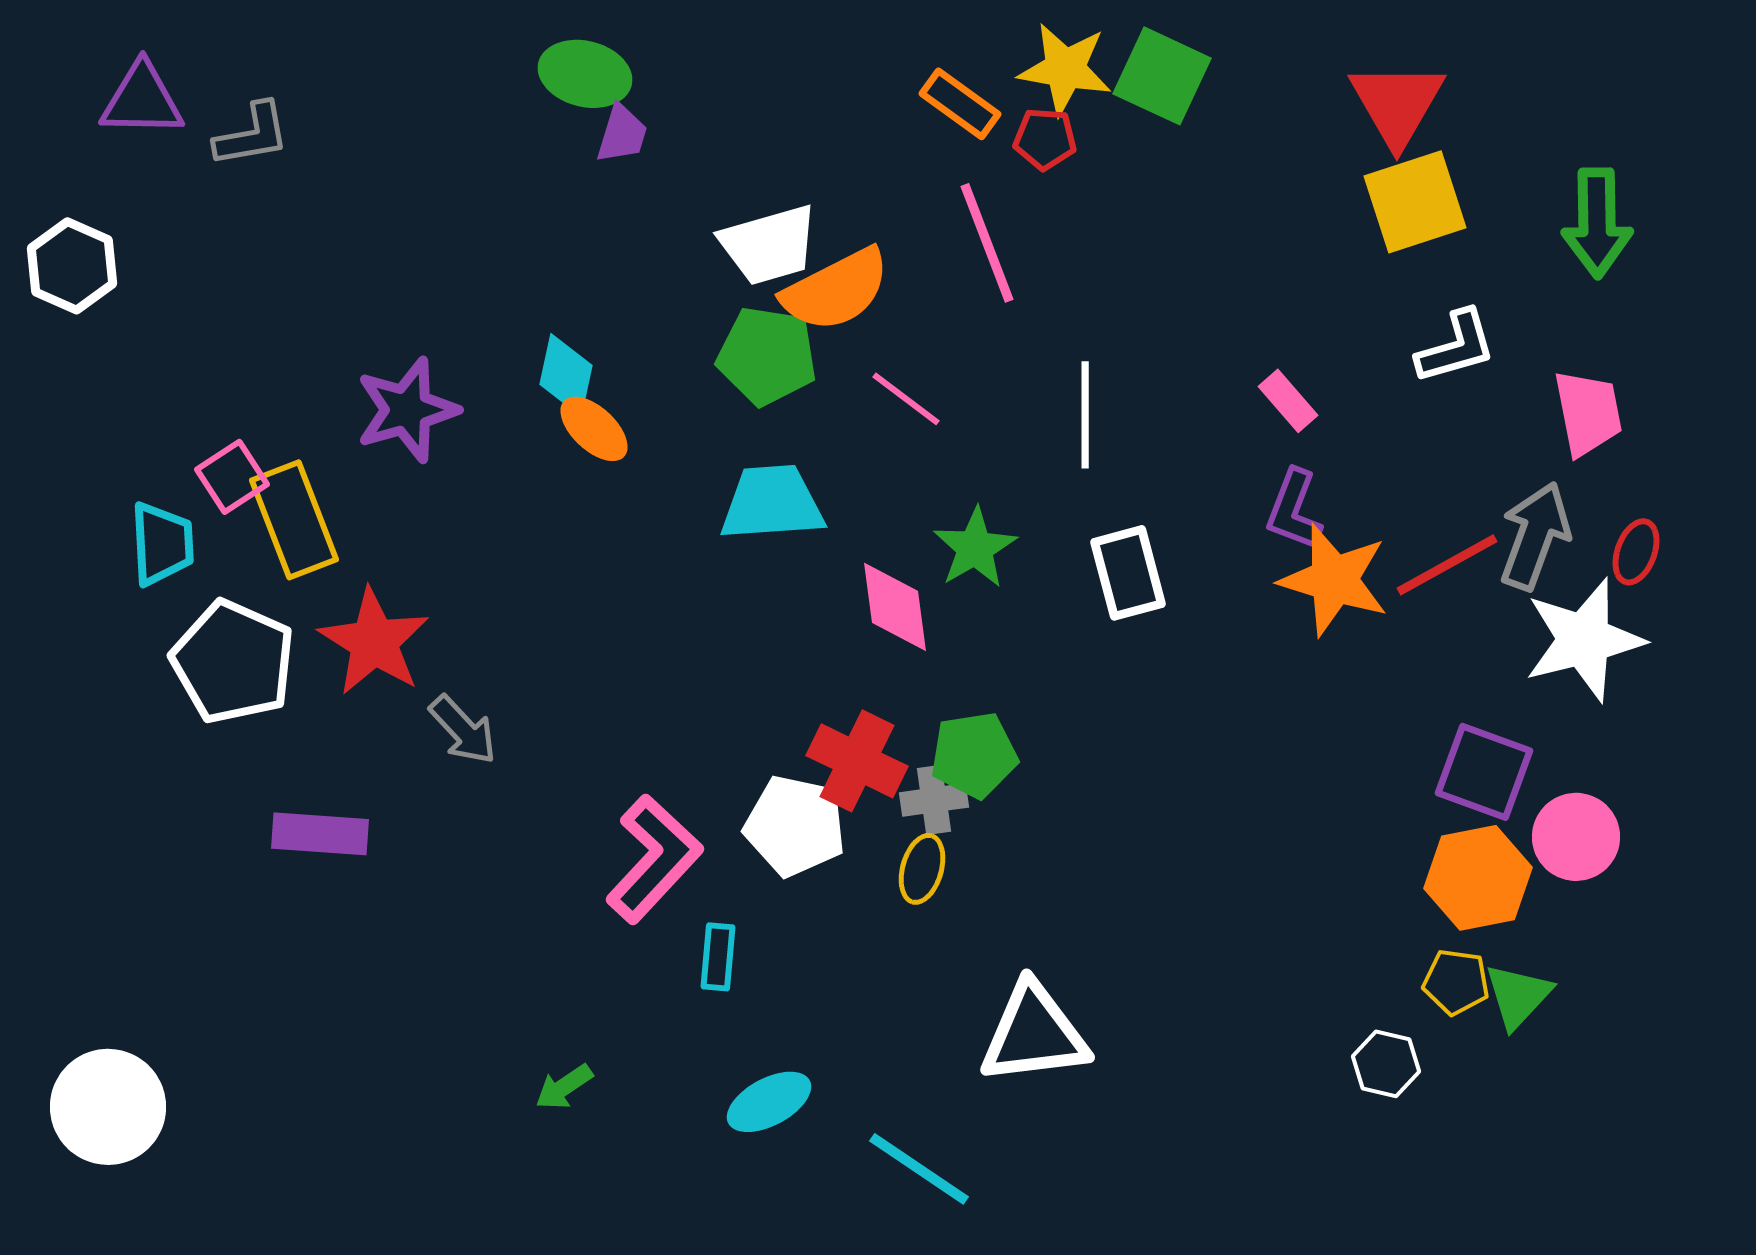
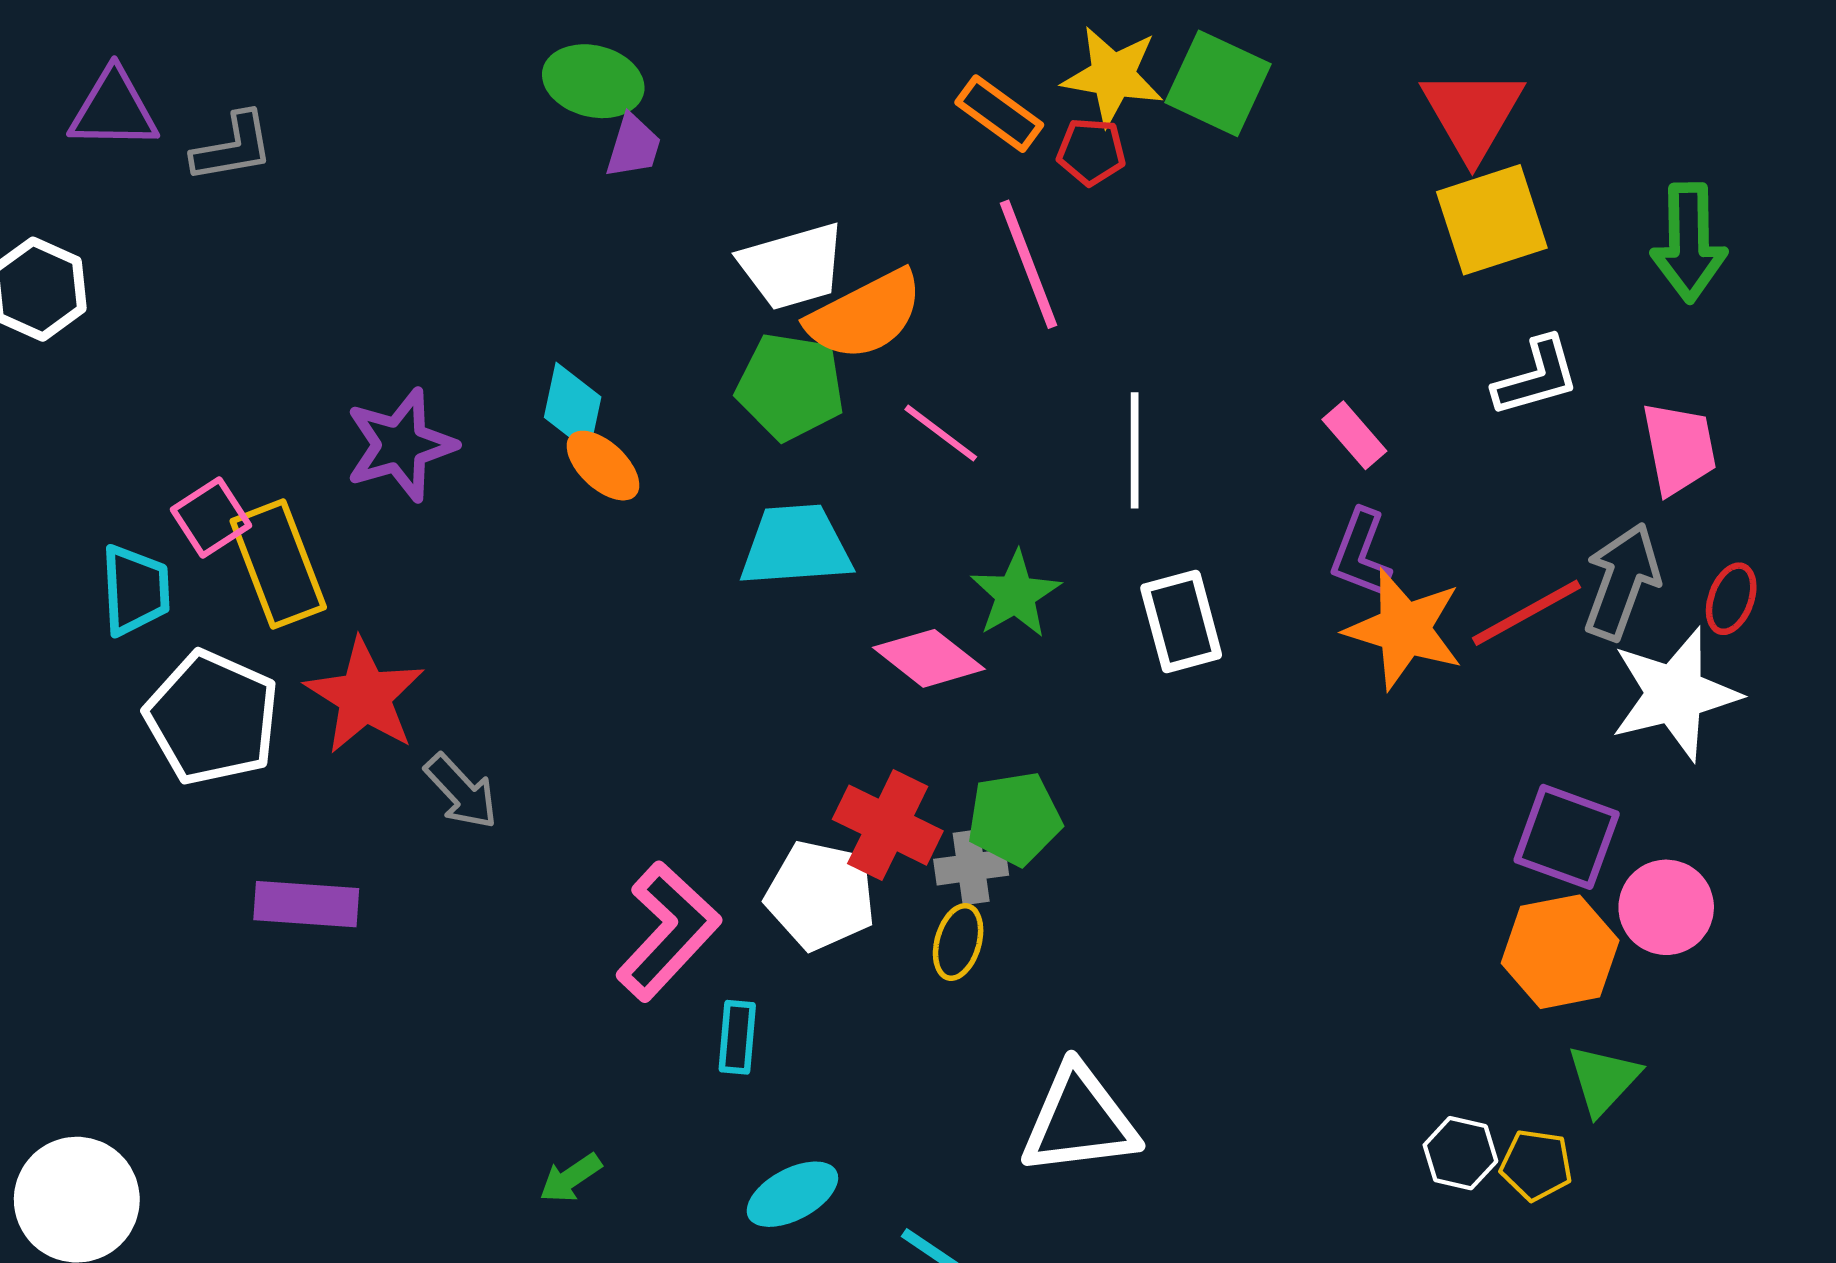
pink diamond: (895, 607) -> (929, 658), turned -44
yellow pentagon: (1456, 982) -> (1536, 1165), moved

